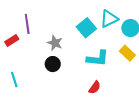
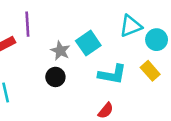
cyan square: (86, 28) -> (88, 43), moved

